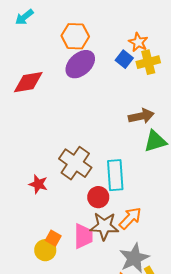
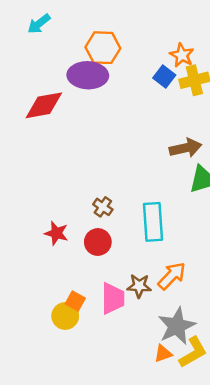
purple ellipse: (80, 64) -> (88, 75), moved, turned 44
brown cross: (75, 163) -> (103, 207), size x0.5
red circle: (98, 197) -> (98, 242), moved
brown star: (104, 226) -> (139, 286), size x0.7

